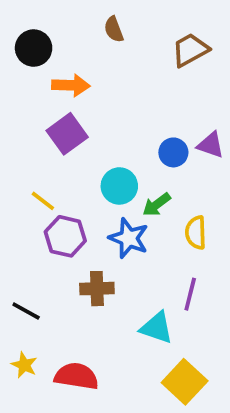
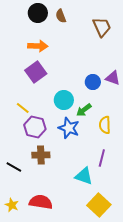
black circle: (34, 48) -> (38, 13), moved
brown trapezoid: (190, 50) -> (102, 27), turned 95
brown cross: (97, 289) -> (41, 155), moved
yellow star: (24, 365) -> (12, 205), moved

